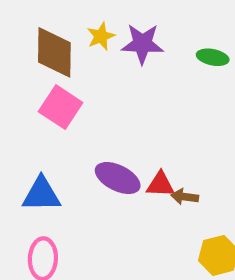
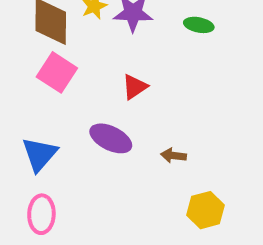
red triangle: (160, 184) -> (135, 87), moved, turned -36
blue triangle: (41, 194) -> (39, 154), turned -48

